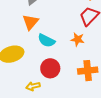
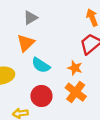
orange cross: (88, 71) -> (76, 92), moved, turned 36

